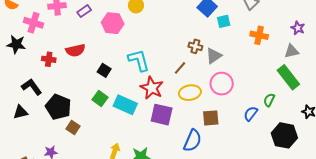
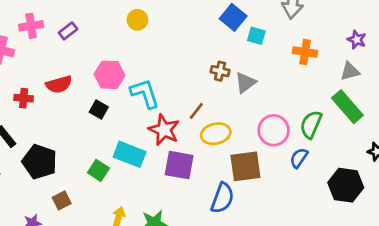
cyan square: (224, 21) -> (256, 36), turned 32
pink hexagon: (113, 23) -> (109, 75), moved
brown line: (180, 68) -> (196, 111), moved
pink circle: (222, 84) -> (274, 130), moved
green square: (100, 99) -> (98, 170), moved
green semicircle: (269, 100) -> (311, 125), moved, size x1.5
brown square: (211, 118) -> (245, 166), size x1.4
brown square: (73, 127) -> (62, 200), moved, turned 32

